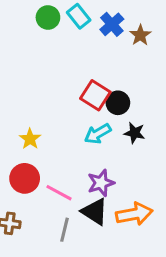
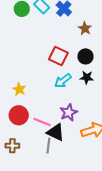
brown star: (140, 35) -> (85, 28), moved
black circle: (118, 103) -> (86, 56), moved
black triangle: (95, 212) -> (56, 132), moved

